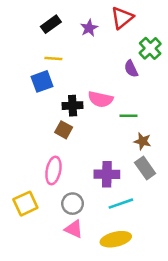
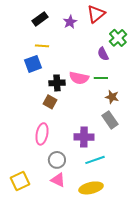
green line: (129, 116) -> (101, 78), moved
brown star: (143, 141) -> (112, 97), moved
gray rectangle: (145, 168) -> (110, 120), moved
yellow square: (25, 204) -> (20, 181), moved

